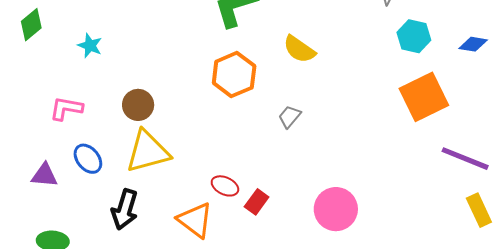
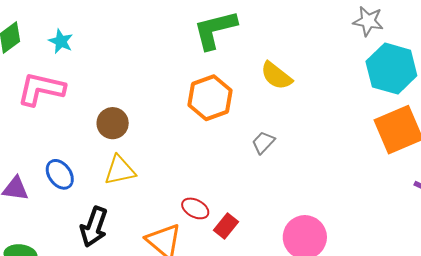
cyan hexagon: (414, 36) -> (391, 69), size x1.5
cyan star: (90, 46) -> (61, 41), moved
pink L-shape: (66, 108) -> (41, 89), moved, size x1.4
yellow triangle: (148, 152) -> (120, 170), size x0.7

